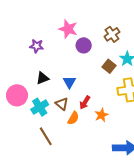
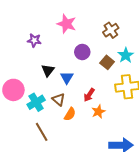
purple circle: (84, 45) -> (82, 52), moved
black triangle: (43, 78) -> (48, 70), moved, turned -32
red arrow: (85, 103) -> (89, 95), moved

